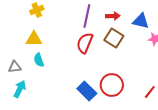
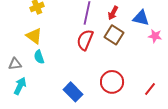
red arrow: (113, 16) -> (113, 13), turned 120
yellow triangle: (34, 39) -> (34, 36), turned 36
blue rectangle: (87, 91) -> (73, 92), moved

